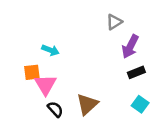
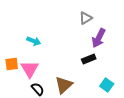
orange square: (32, 72) -> (12, 64), moved
black rectangle: (136, 72) -> (89, 59), moved

